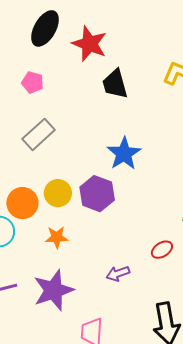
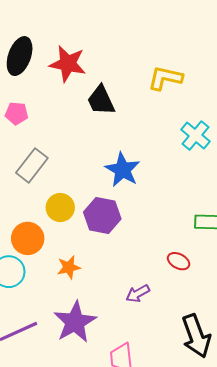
yellow circle: (58, 193) -> (60, 208), moved
red ellipse: (162, 250) -> (179, 261), turned 70

